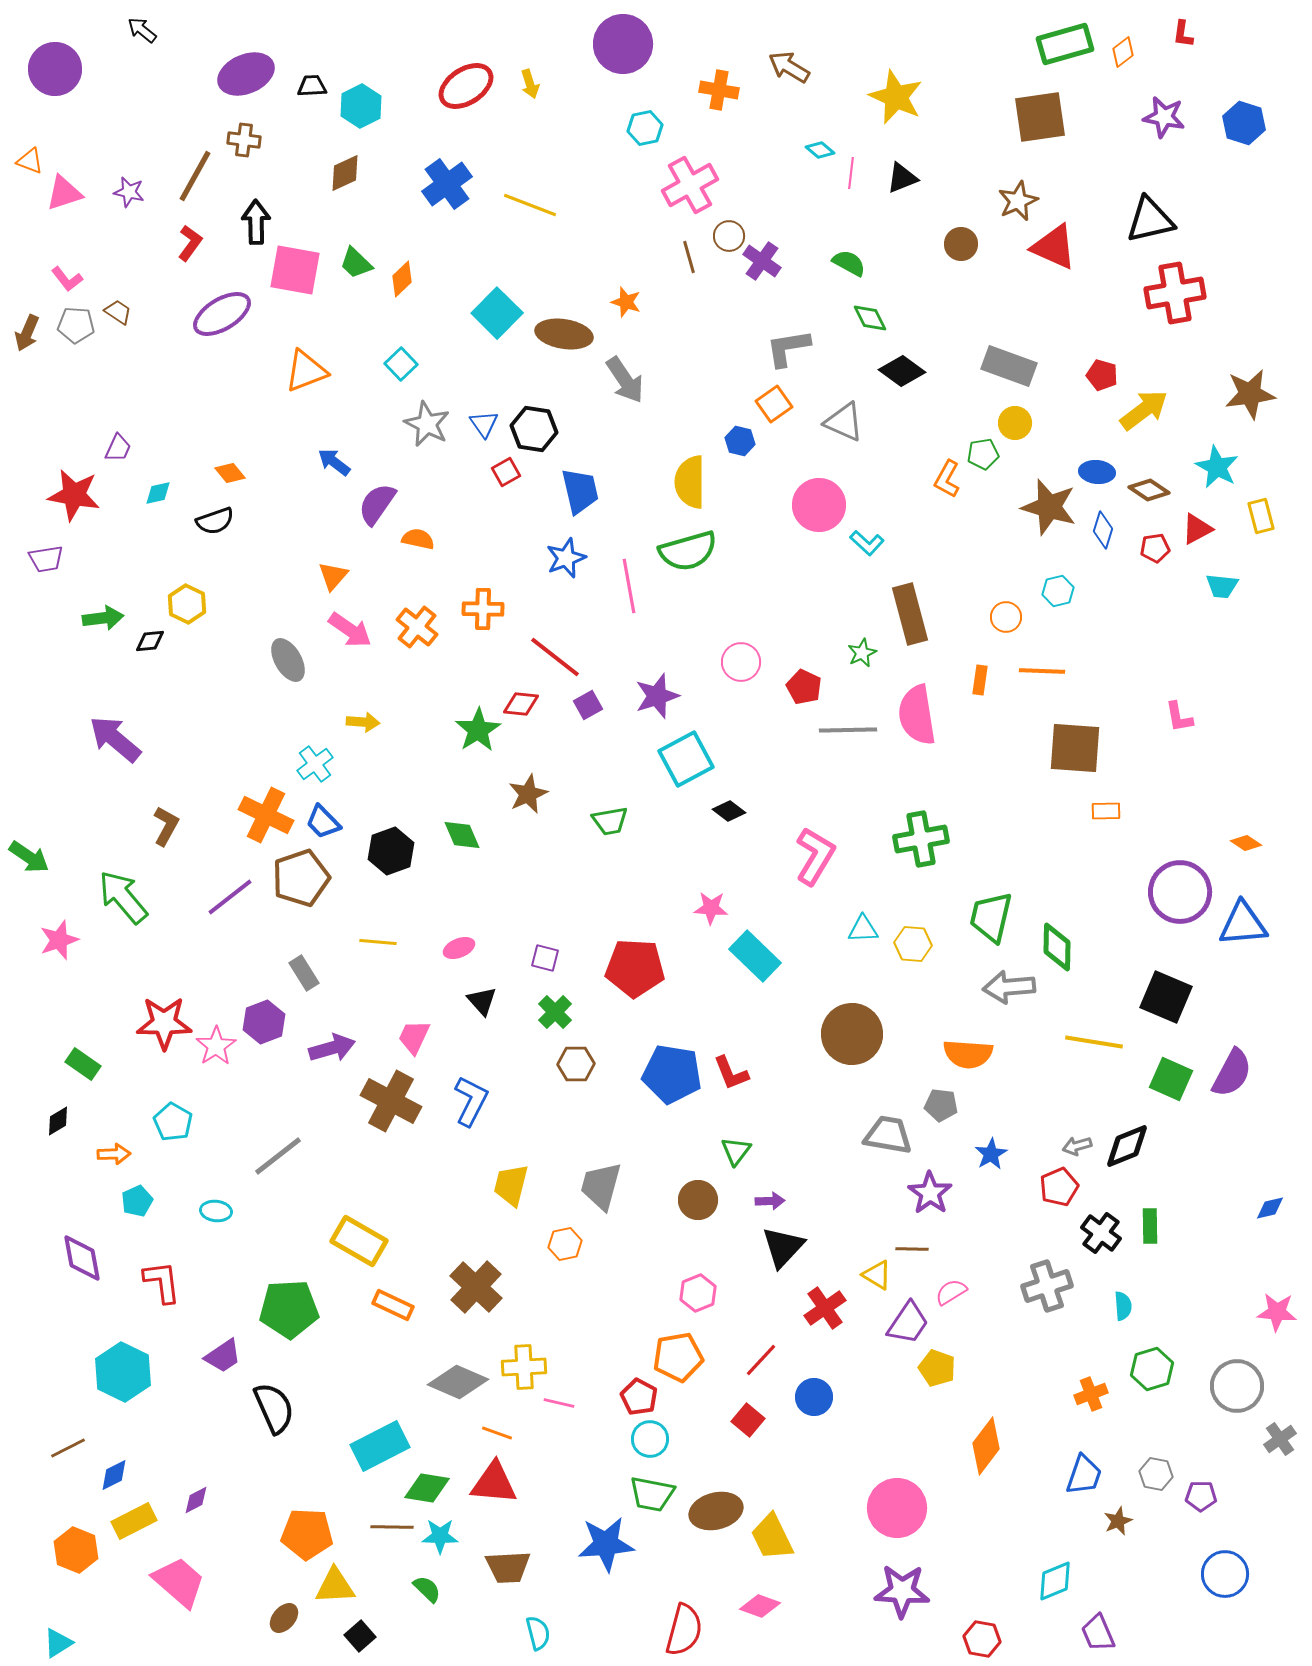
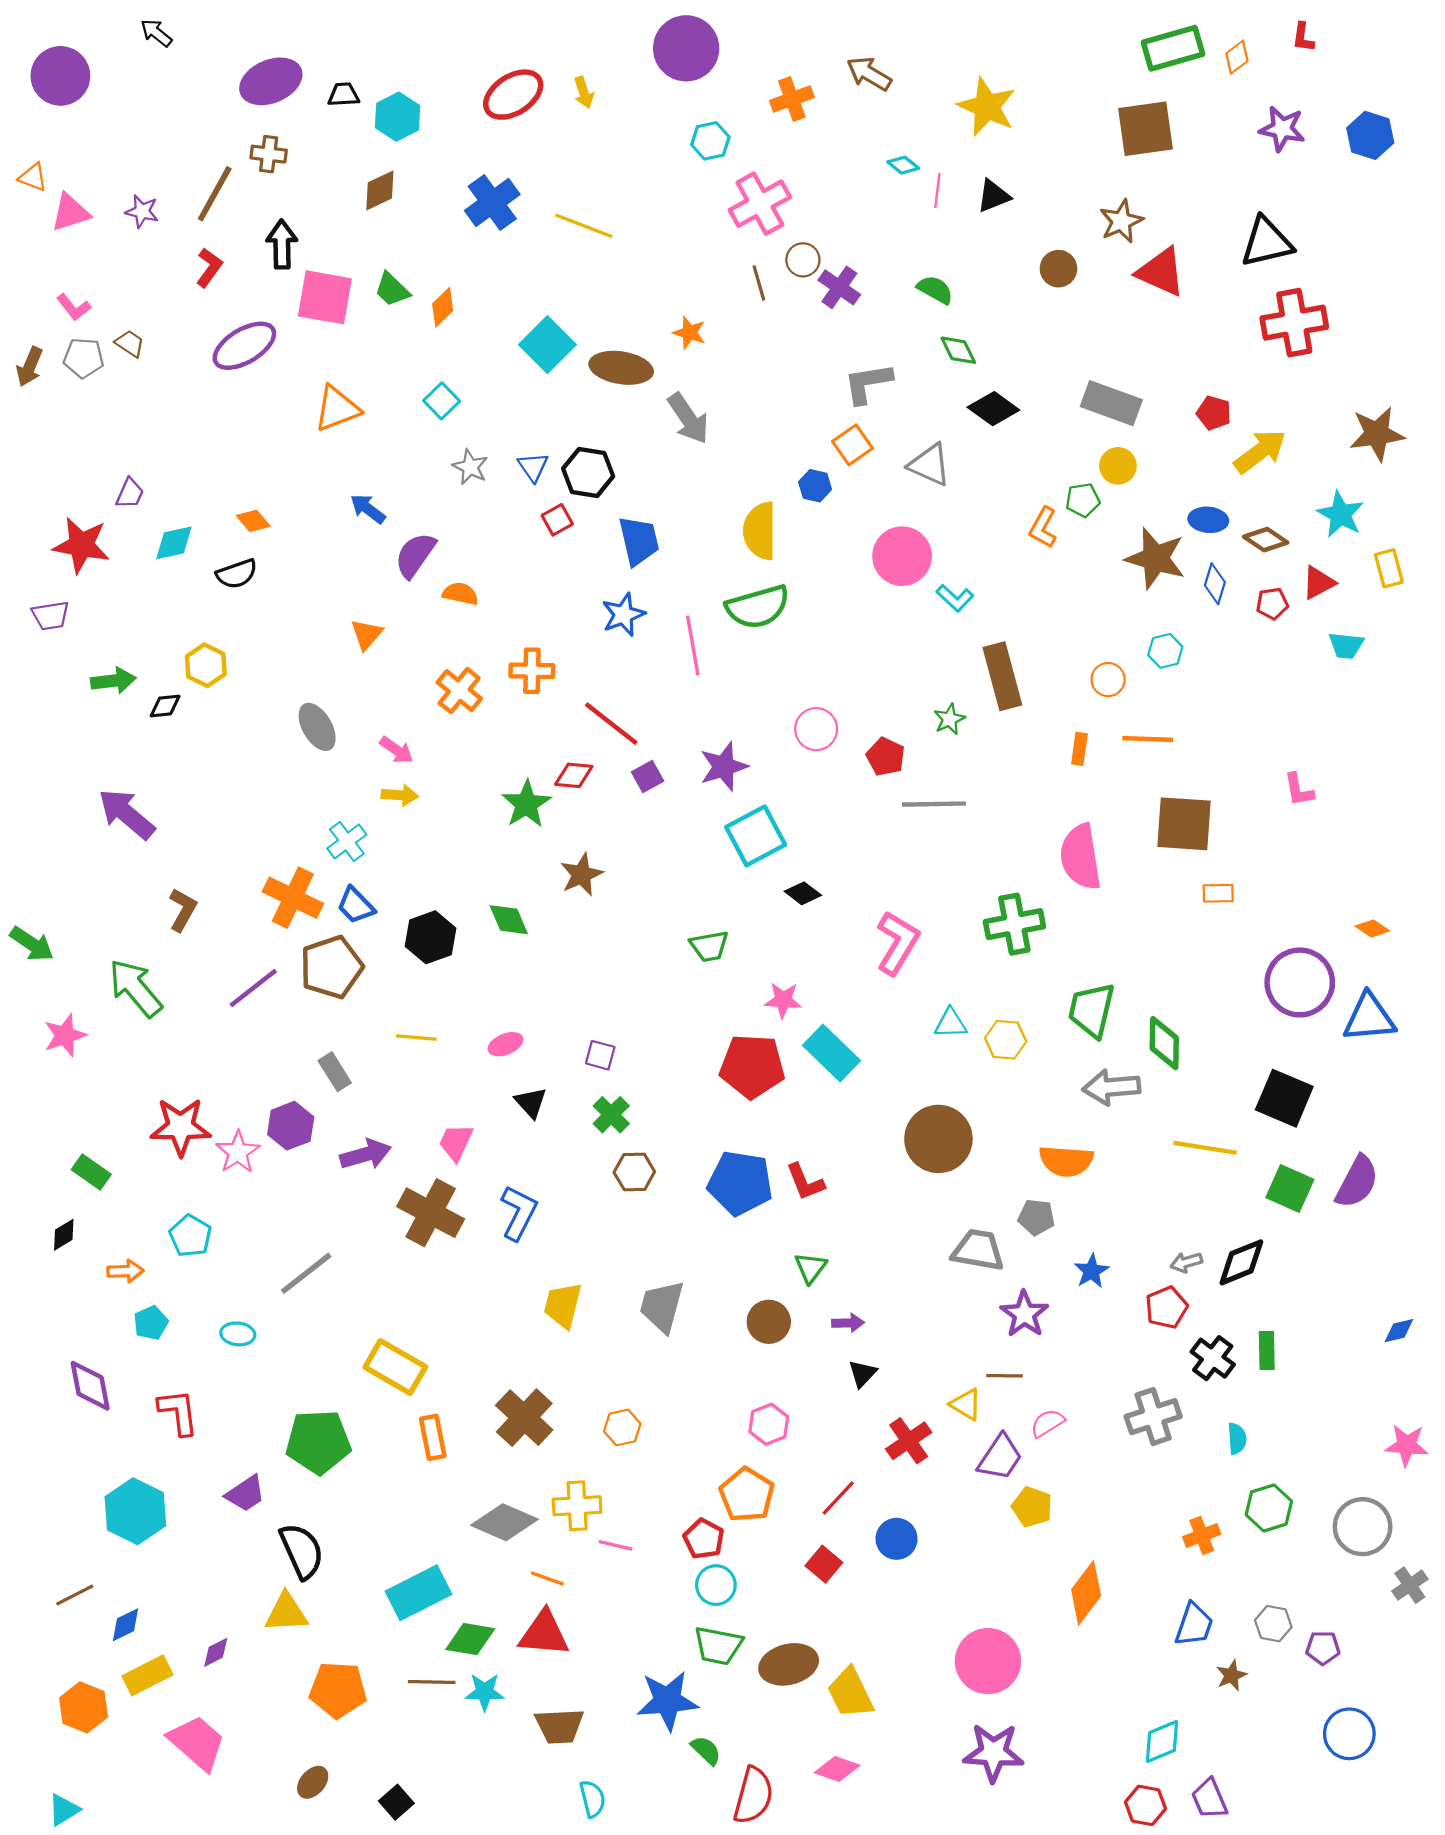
orange cross: (719, 90) -> (792, 99), turned -30
gray star: (427, 424) -> (470, 467), size x0.7
cyan diamond: (158, 493) -> (174, 543), size x1.4
pink arrow: (350, 630) -> (396, 750), moved, size x0.7
pink semicircle: (917, 715) -> (1081, 857), moved
green trapezoid: (610, 821) -> (709, 946), moved
red pentagon: (635, 968) -> (752, 1066), moved
orange hexagon: (565, 1244) -> (622, 1428), moved
black triangle: (783, 1247) -> (862, 1374), size x0.6
orange rectangle: (393, 1305) -> (433, 1437), turned 54
orange pentagon: (678, 1357) -> (747, 1495), turned -30
yellow triangle: (335, 1586) -> (286, 1613), moved
green semicircle: (427, 1589) -> (706, 1750), moved
red hexagon: (982, 1639) -> (1146, 1805), moved

